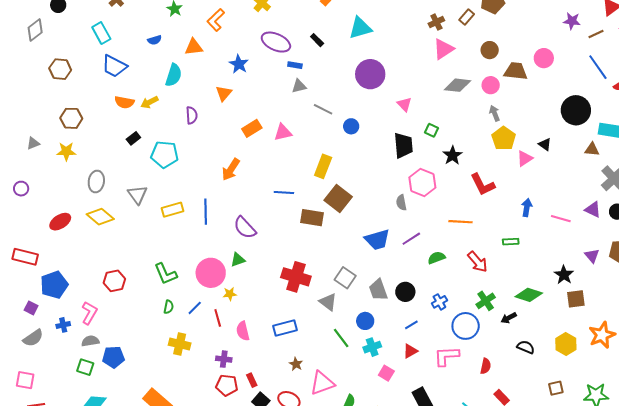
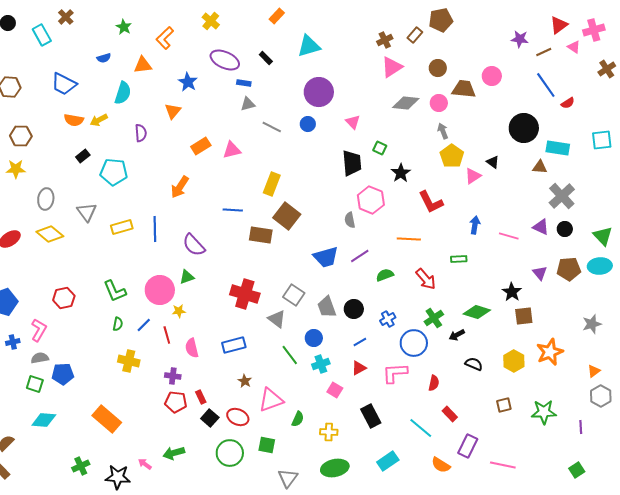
cyan rectangle: (101, 33) -> (42, 35), moved
blue circle: (351, 126) -> (308, 124), moved

